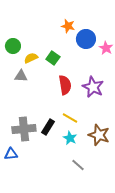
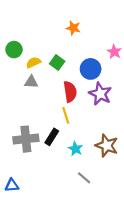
blue circle: (86, 39) -> (91, 69), moved
gray triangle: (21, 76) -> (31, 82), moved
yellow line: (70, 118) -> (66, 115), moved, turned 42
blue triangle: (11, 154) -> (12, 185), moved

